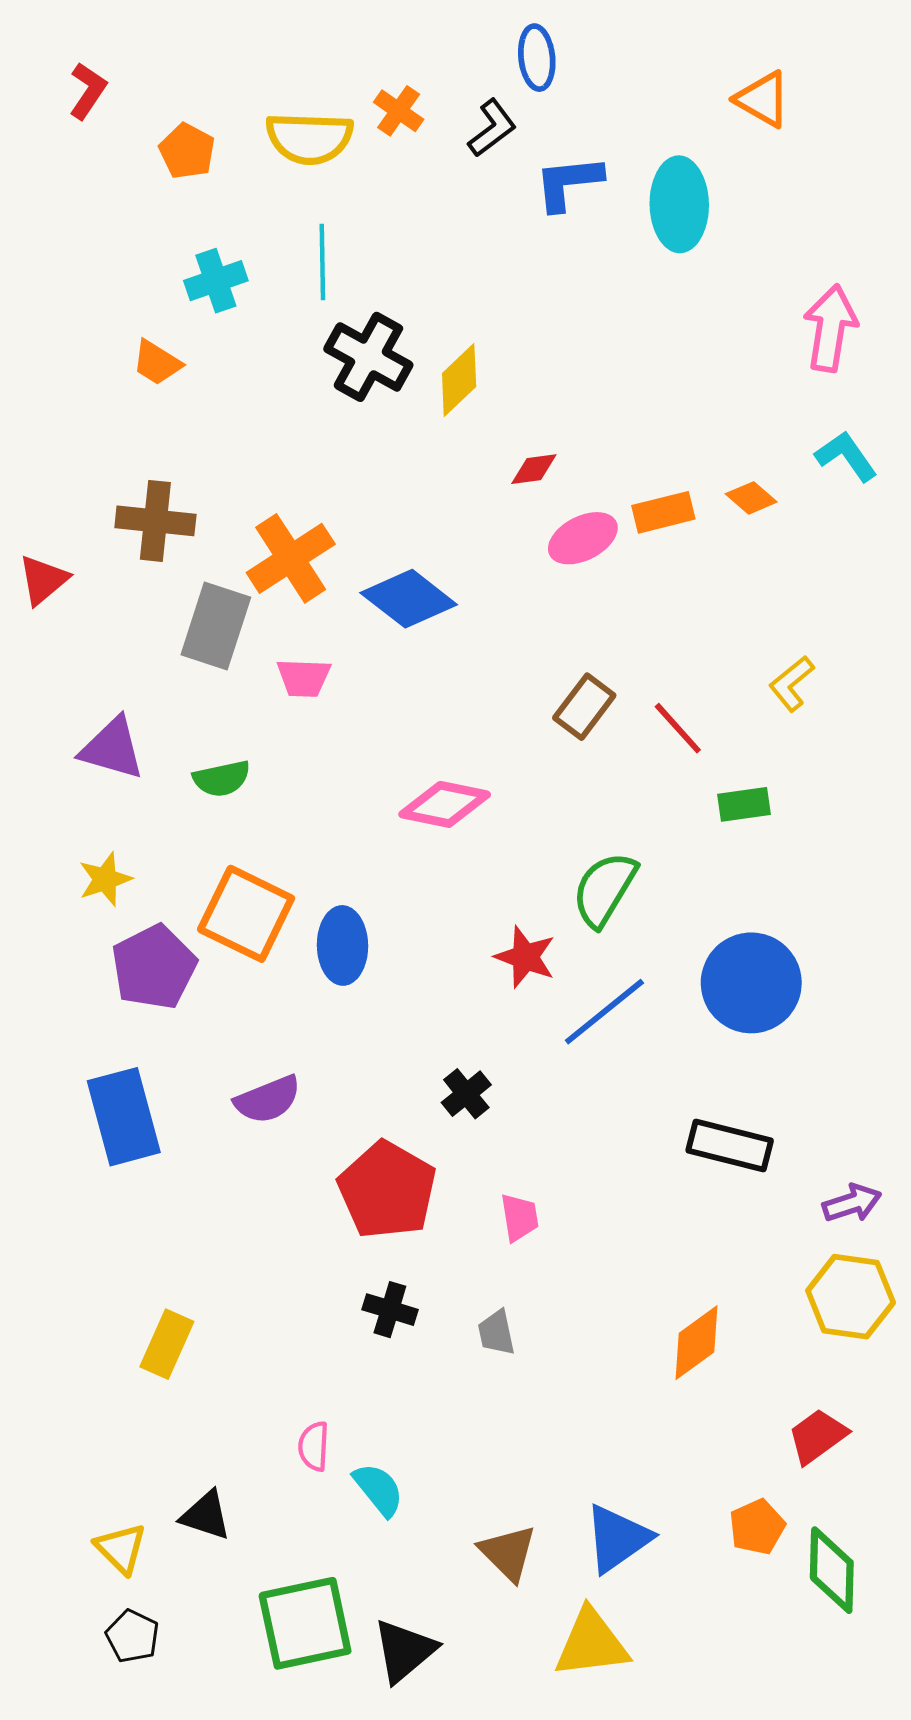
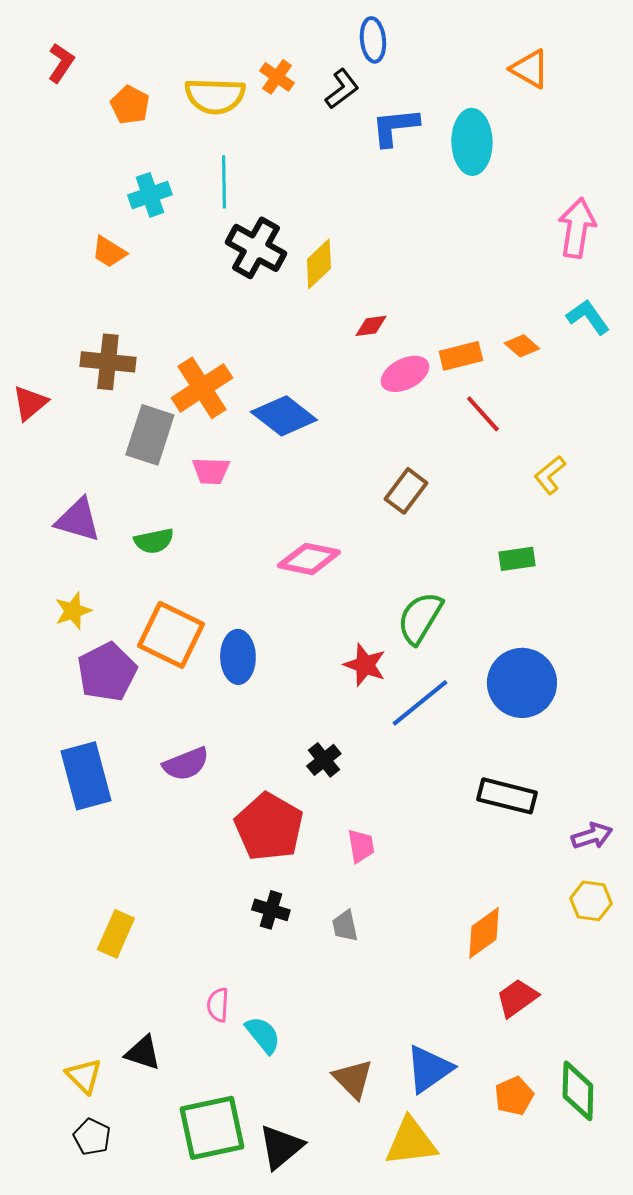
red line: (678, 728) -> (483, 414), moved
yellow hexagon: (851, 1297) -> (591, 901), size x0.7
red trapezoid: (817, 1436) -> (517, 998), moved
orange pentagon: (757, 1527) -> (514, 1096), moved

